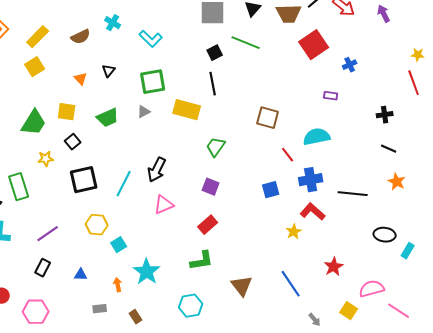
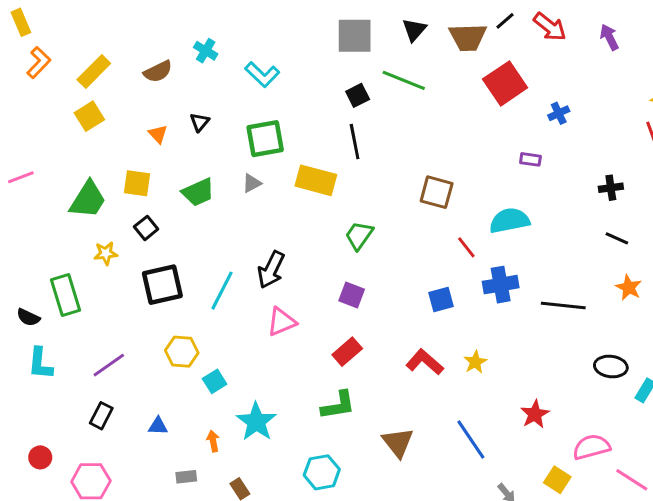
red L-shape: (313, 212) -> (425, 362), moved

